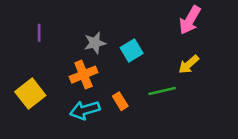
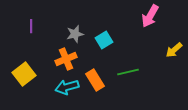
yellow arrow: (189, 64) -> (174, 50), moved
orange rectangle: (120, 101) -> (95, 80), size x1.5

